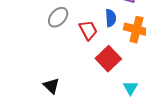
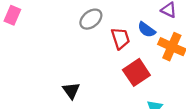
blue semicircle: (111, 18) -> (147, 30), turned 120

